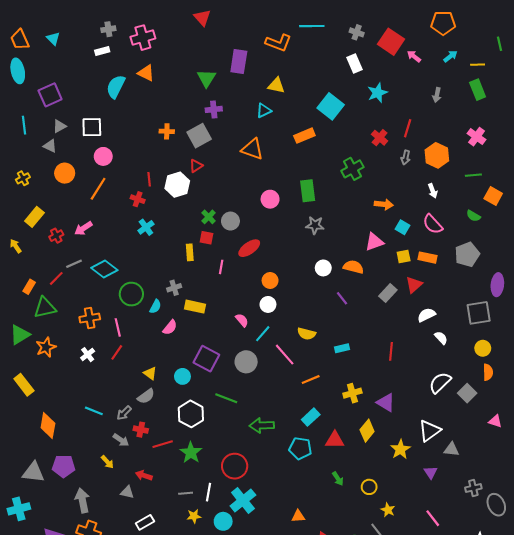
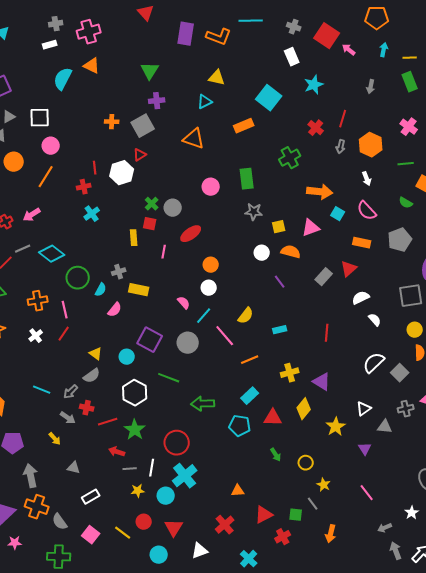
cyan arrow: (450, 56) -> (384, 50), turned -40
purple rectangle: (239, 62) -> (186, 34), moved
red cross: (138, 199) -> (84, 187), turned -32
orange arrow: (384, 204) -> (320, 192), size x1.4
yellow square: (404, 256) -> (279, 227), moved
yellow semicircle: (307, 334) -> (246, 316), turned -66
white triangle: (430, 431) -> (364, 409), size x0.7
red arrow: (144, 475) -> (117, 452), moved
gray cross: (473, 488) -> (406, 409), moved

